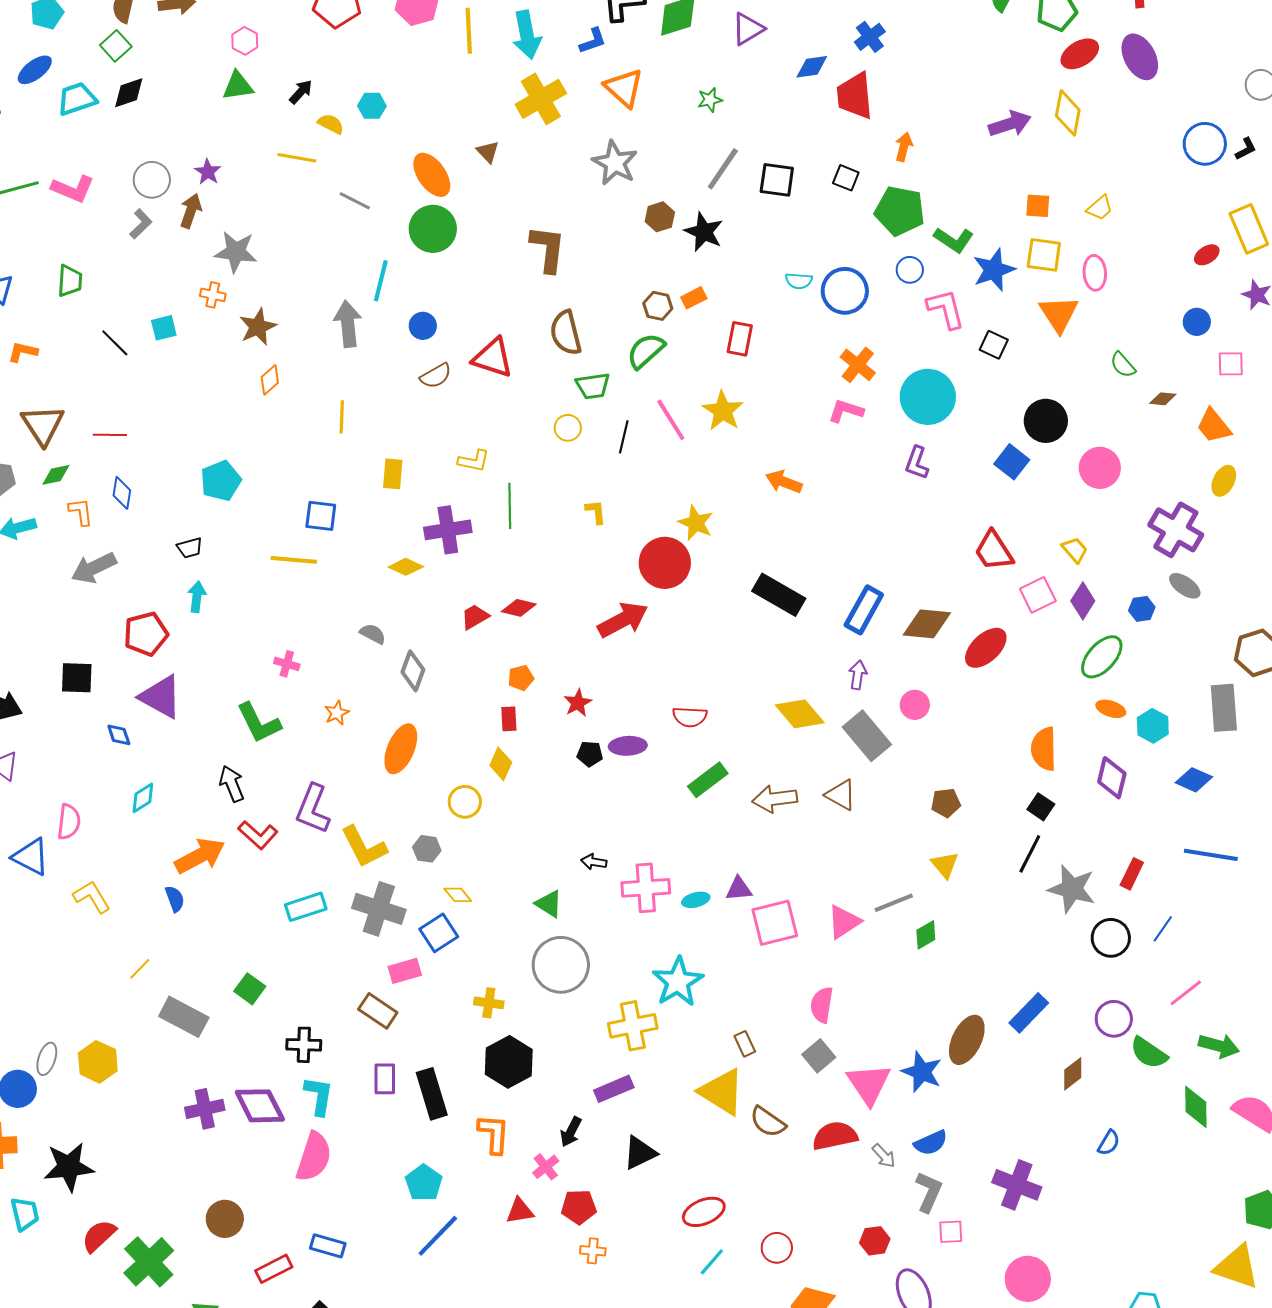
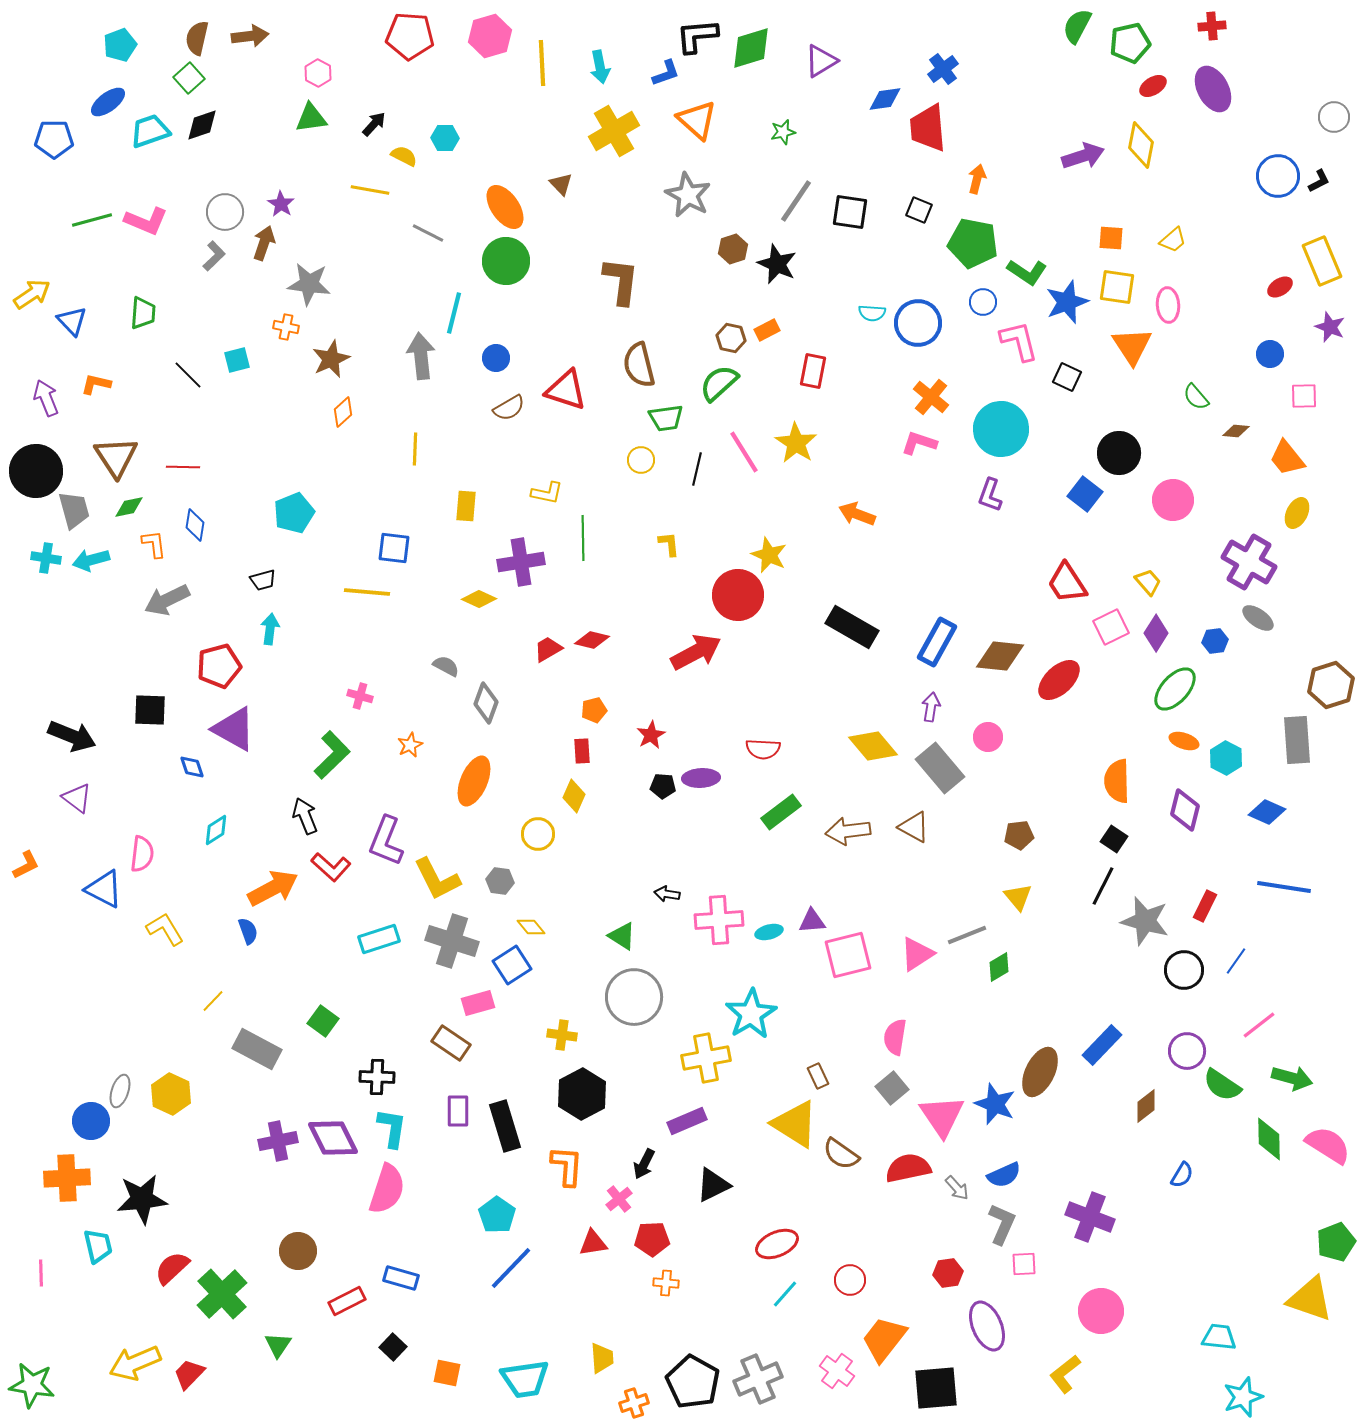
cyan arrow: (527, 35) -> (600, 67), size x0.7
red ellipse: (1080, 54) -> (1153, 86), size x0.7
green L-shape: (259, 723) -> (332, 755), turned -108

